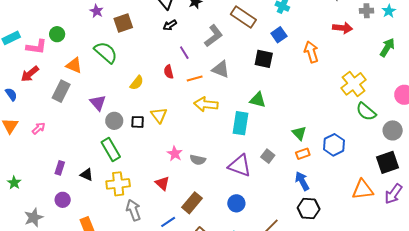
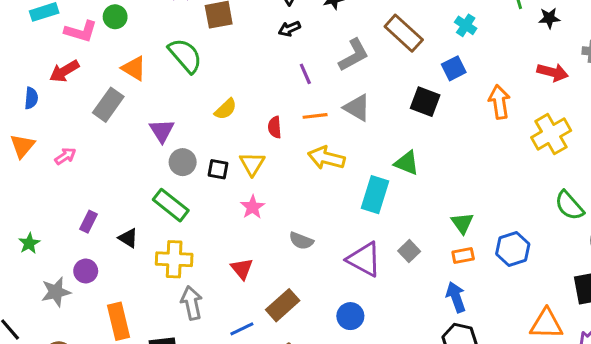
red semicircle: (169, 72) -> (275, 127), moved
yellow cross: (354, 84) -> (551, 134), moved
blue semicircle: (11, 94) -> (31, 98), turned 32
green rectangle: (111, 149) -> (171, 205), turned -30
pink star: (175, 154) -> (253, 207), moved
green star: (14, 183) -> (29, 243), moved
gray star: (34, 218) -> (56, 292), moved

